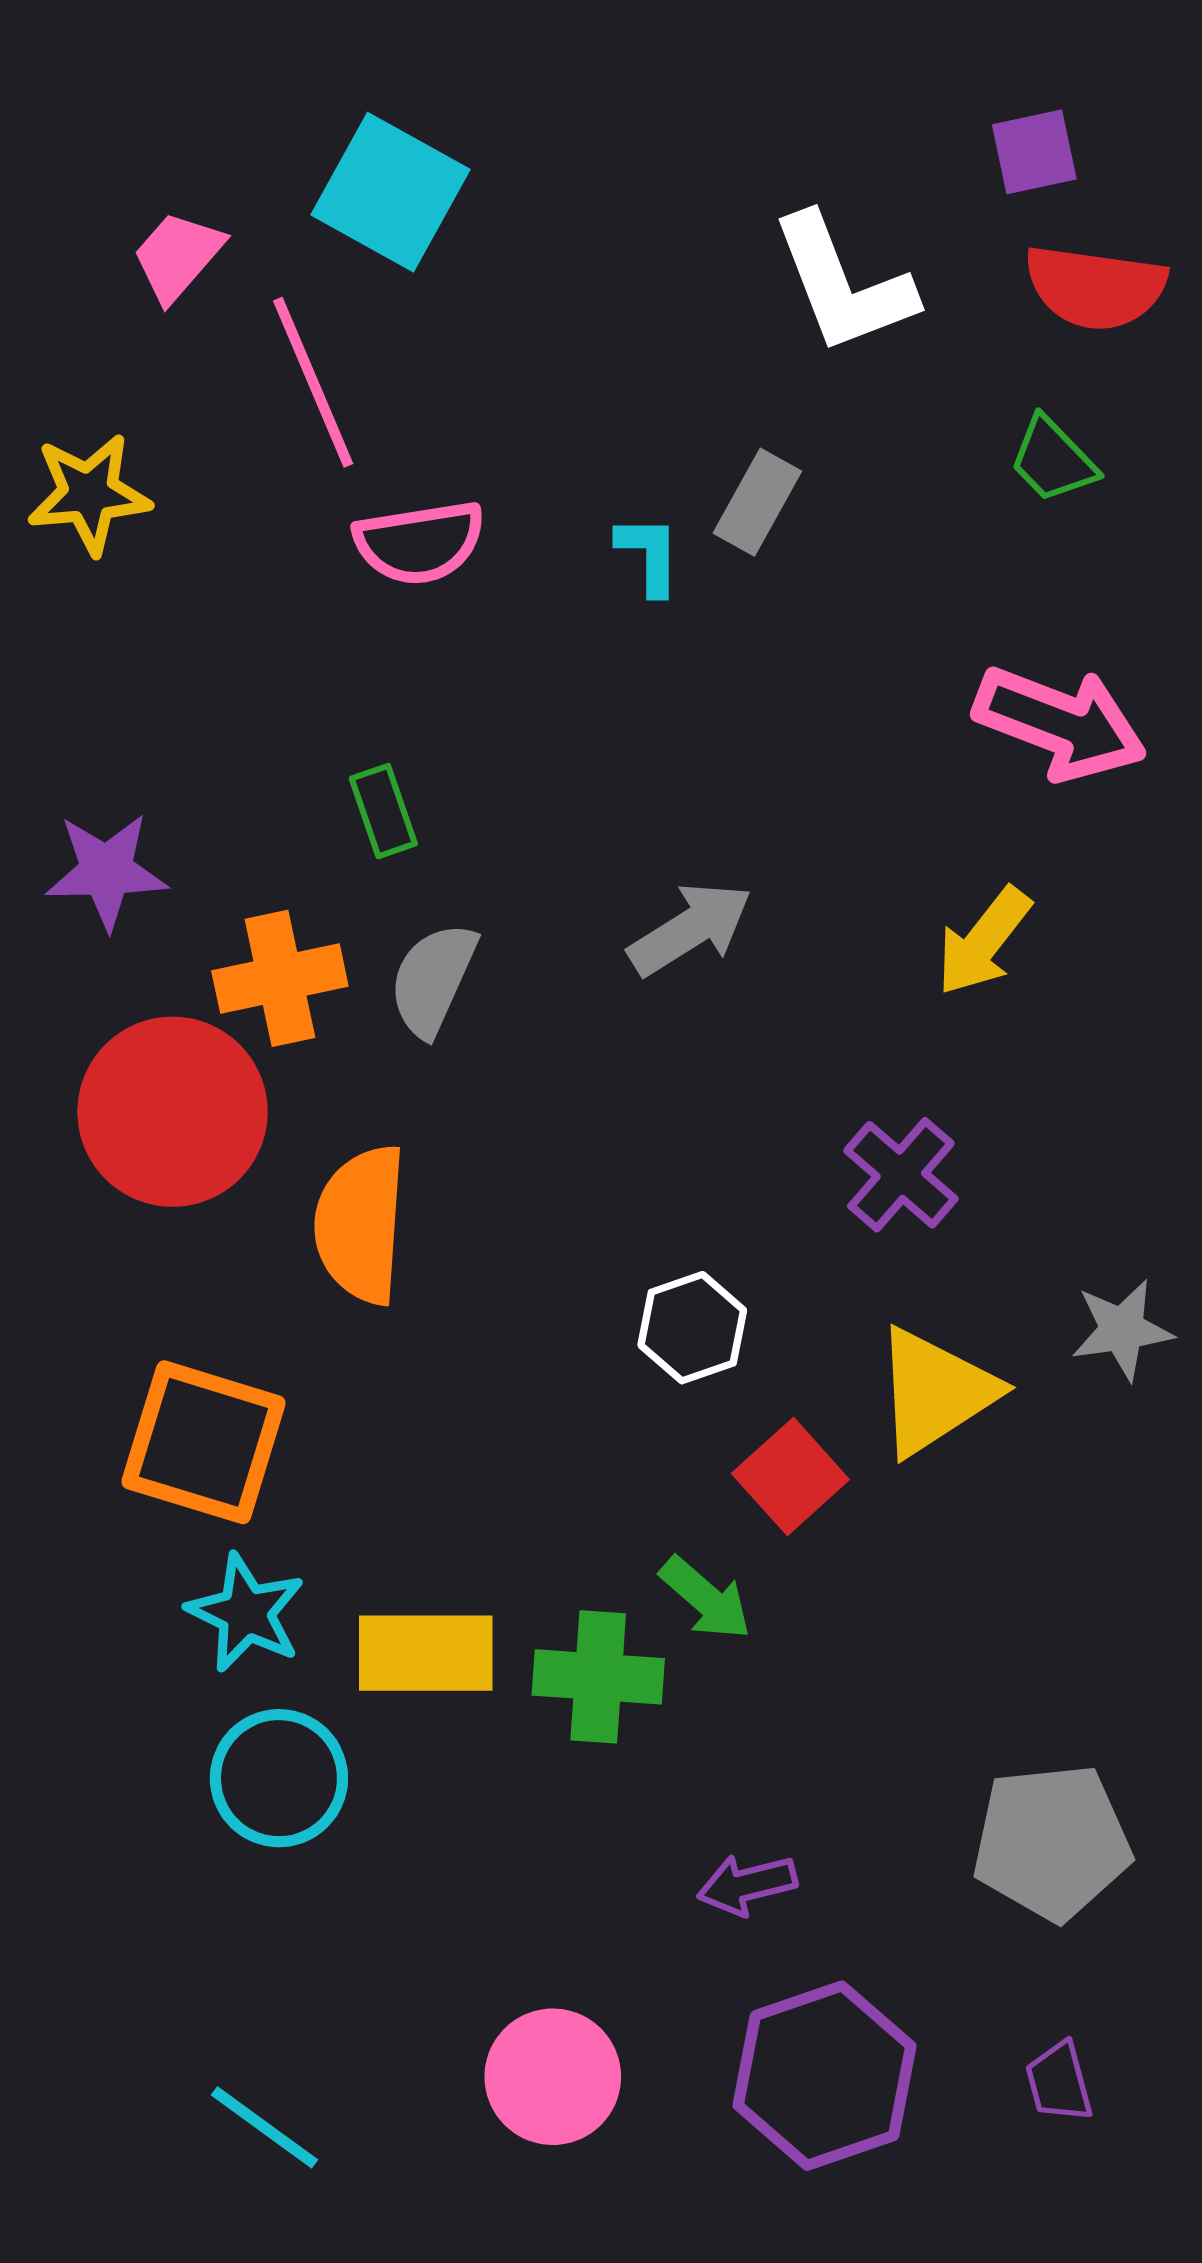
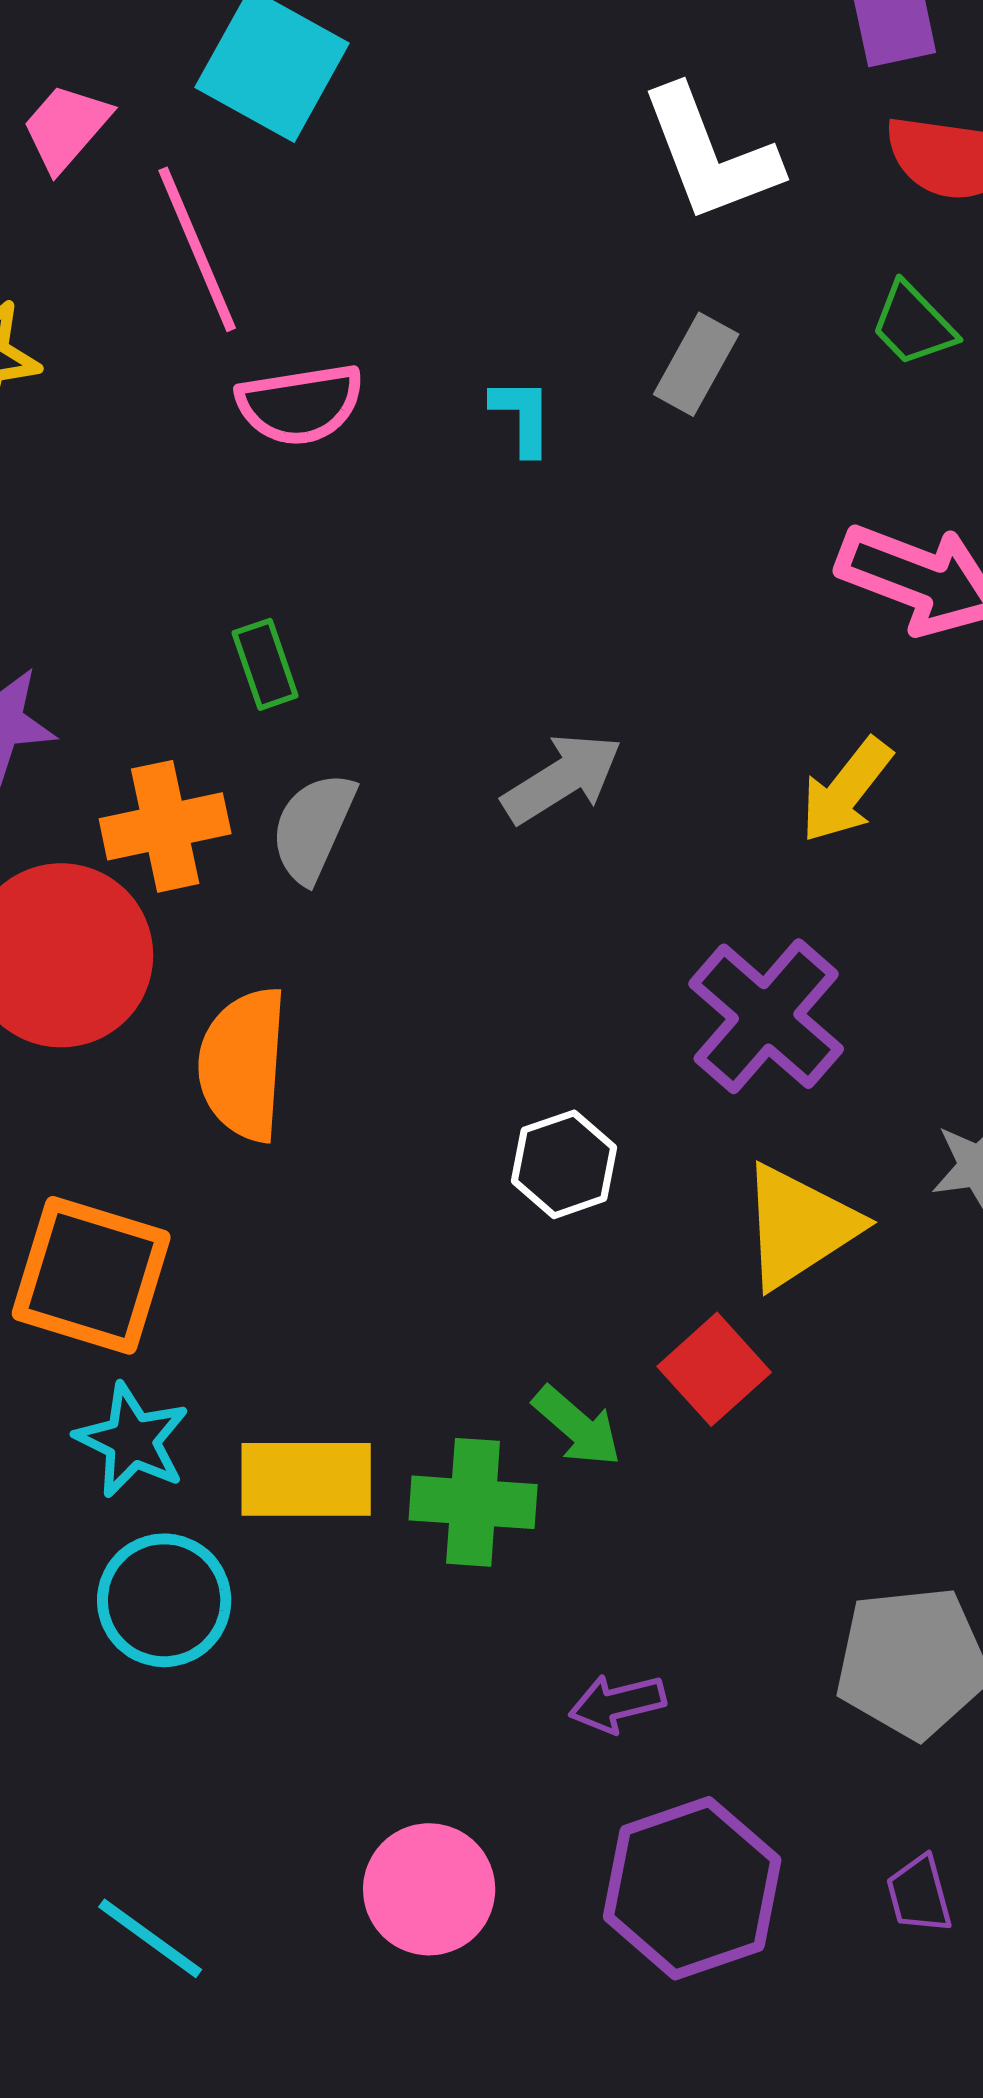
gray rectangle: (757, 502) -> (696, 364), moved
purple cross: (901, 1175) -> (766, 1016), size x1.4
red square: (790, 1476) -> (714, 1369), moved

